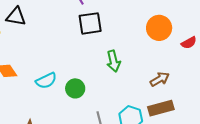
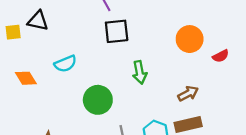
cyan semicircle: (46, 81) -> (65, 64), moved
green circle: (75, 88) -> (98, 100), size x1.4

